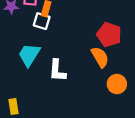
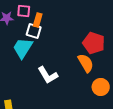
cyan trapezoid: (29, 55) -> (23, 48), moved
white L-shape: (57, 71) -> (48, 75), turned -35

